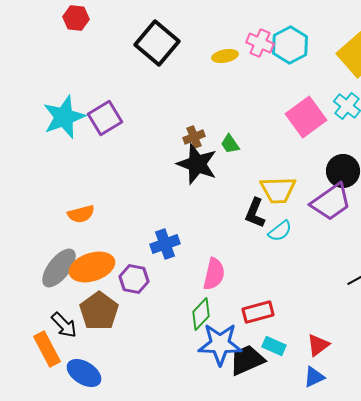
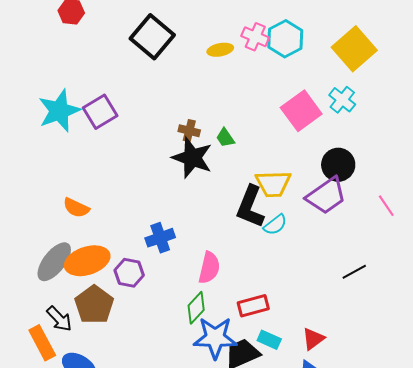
brown cross: (194, 137) -> (189, 131), turned 35
black L-shape: (255, 213) -> (250, 207), size x1.4
orange semicircle: (81, 214) -> (76, 208), turned 40

